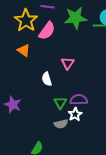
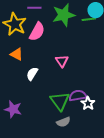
white semicircle: (47, 79) -> (32, 74), moved, turned 56
green triangle: (60, 103) -> (60, 101), size x1.5
white star: (75, 114) -> (88, 103), moved

